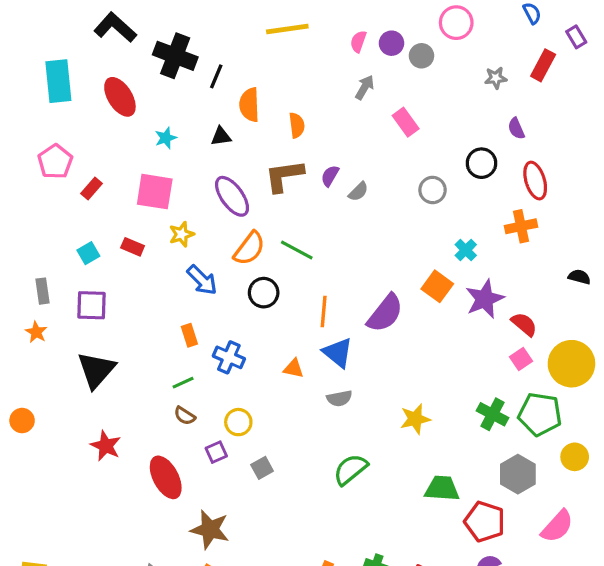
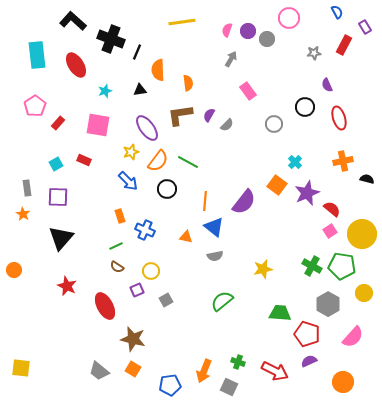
pink rectangle: (406, 122) -> (248, 91), moved
orange cross: (521, 226) -> (343, 161), moved
yellow star: (181, 234) -> (131, 152), moved

